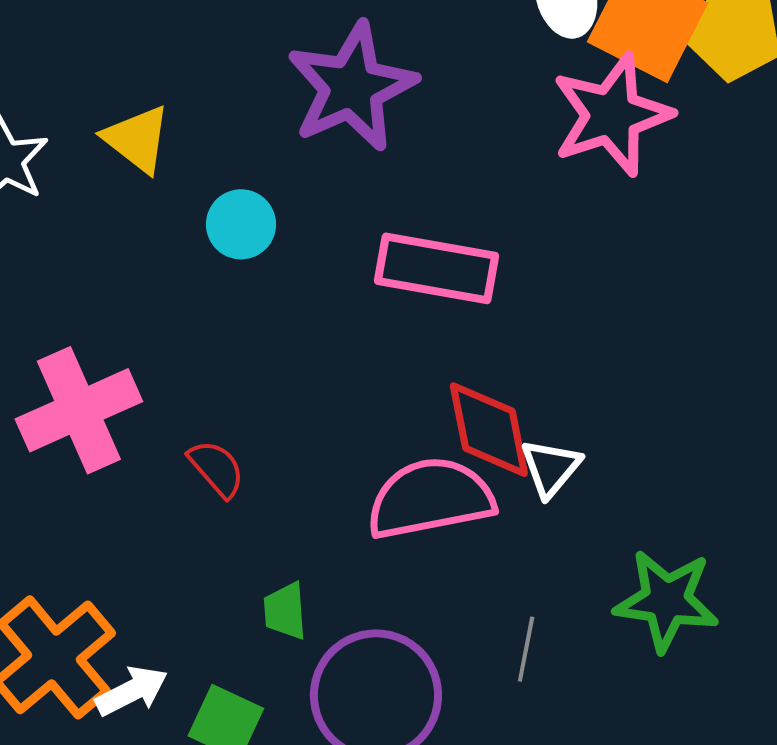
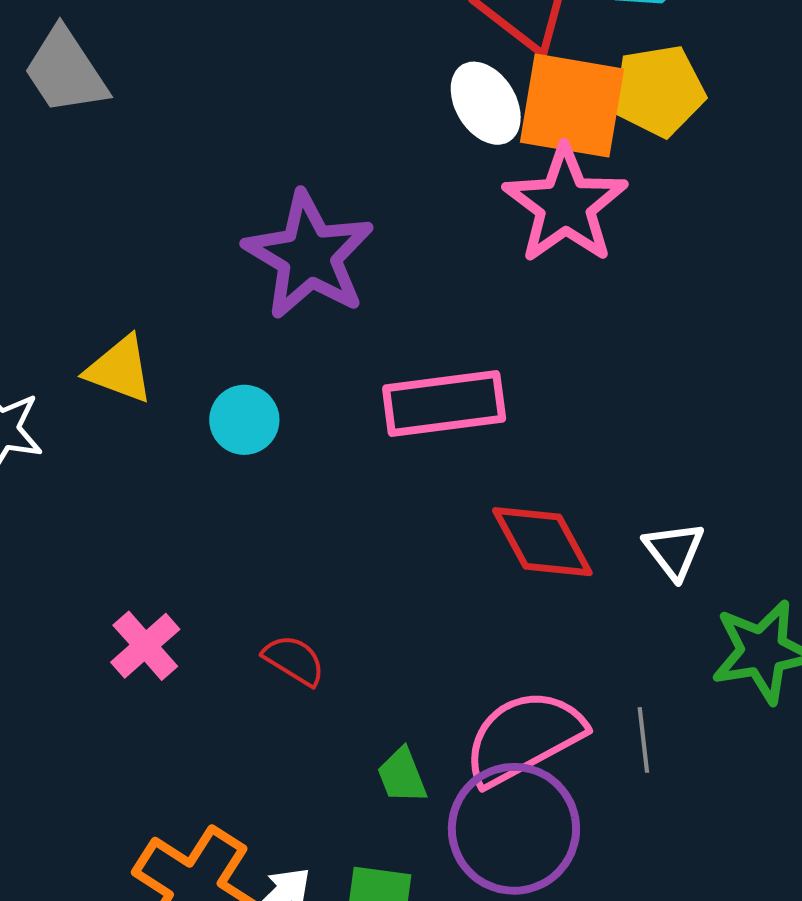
pink cross: (79, 410) -> (145, 646), size x0.6
white triangle: (551, 468) -> (674, 550), moved
pink semicircle: (430, 498) -> (524, 737), moved

